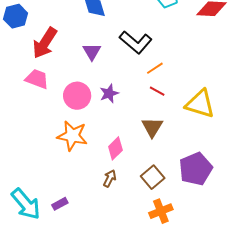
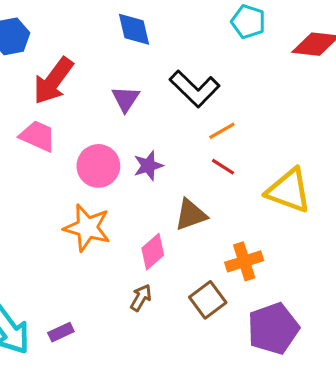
brown triangle: (152, 127) -> (191, 215), moved, turned 35
purple pentagon: (196, 169) -> (273, 328), moved
orange cross: (161, 211) -> (244, 261), moved

